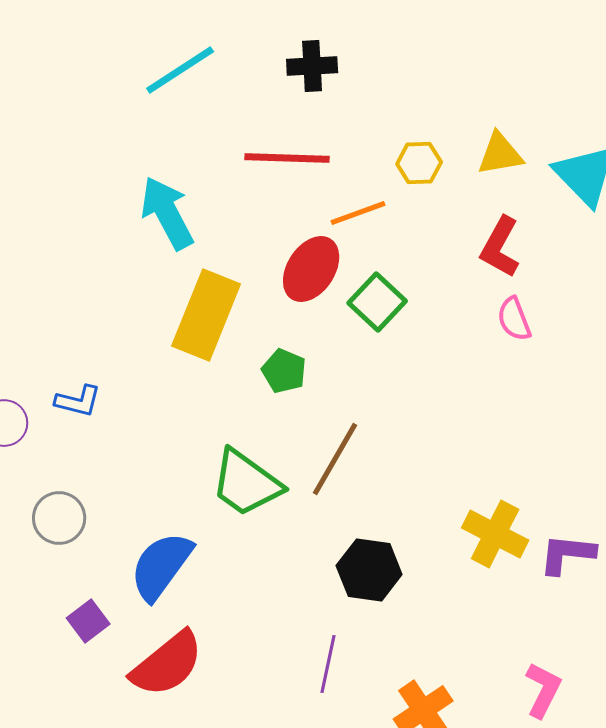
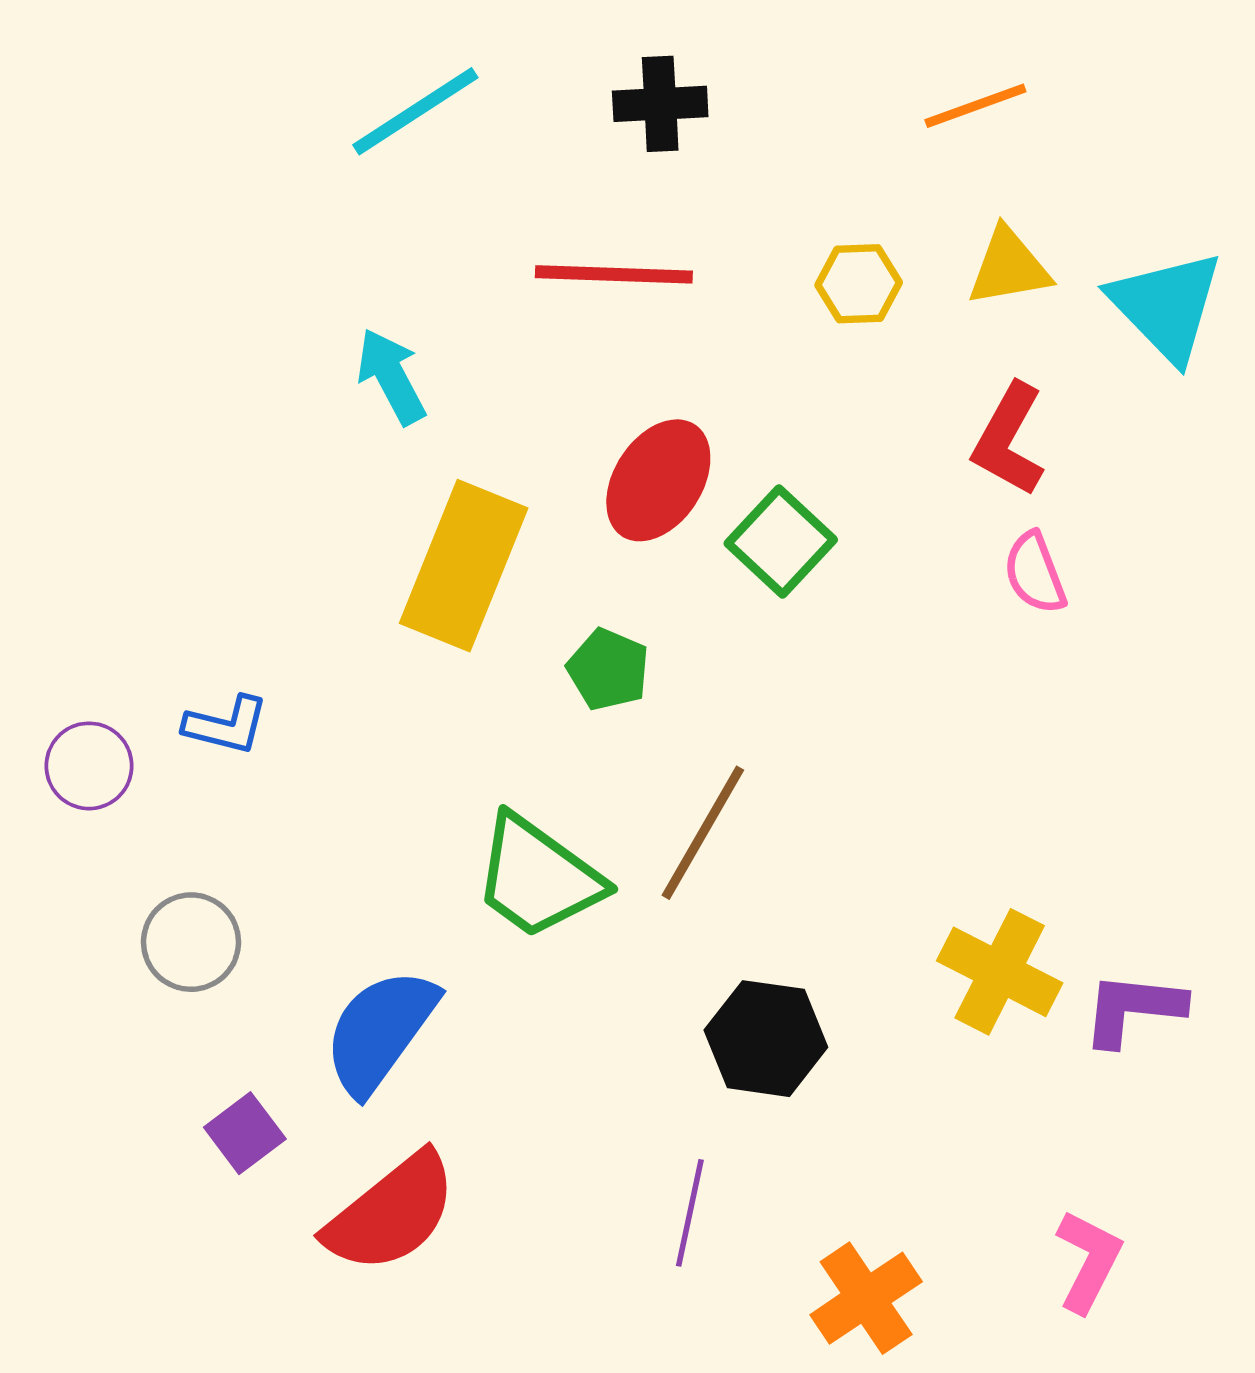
cyan arrow: (167, 213) -> (391, 376), size x0.7
orange line: (358, 213) -> (975, 106), moved

